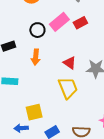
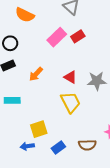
black circle: (37, 30) -> (10, 43), moved
orange arrow: (36, 57) -> (36, 74), turned 42

